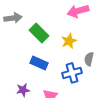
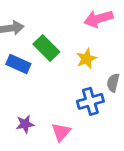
blue rectangle: (39, 63) -> (18, 64), moved

